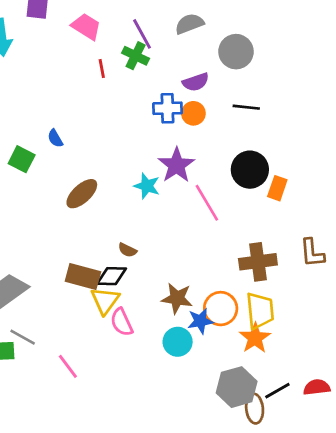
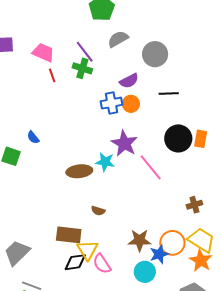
red line: (102, 68) -> (52, 75), moved
orange rectangle: (277, 188) -> (201, 139), moved
brown ellipse: (82, 194) -> (79, 171), moved, turned 45
brown cross: (258, 262) -> (194, 205), size x0.6
black diamond: (111, 276) -> (75, 262), moved
yellow trapezoid: (260, 311) -> (201, 240), turned -44

